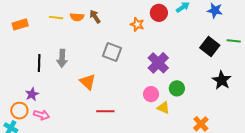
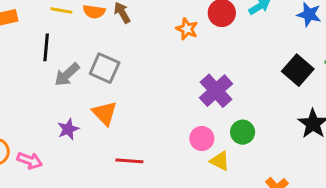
gray square: (112, 52) -> (105, 68), moved
gray arrow: (62, 58) -> (67, 75), turned 42
black line: (39, 63) -> (46, 47), moved
purple star: (32, 94) -> (68, 129), moved

